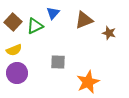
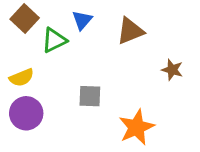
brown square: (13, 22) -> (25, 19), moved
brown star: (109, 33) -> (172, 70), moved

